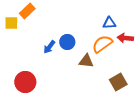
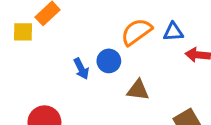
orange semicircle: (102, 44) -> (136, 32), moved
blue arrow: (49, 47) -> (81, 69), turned -64

